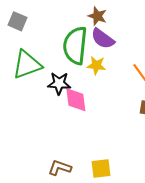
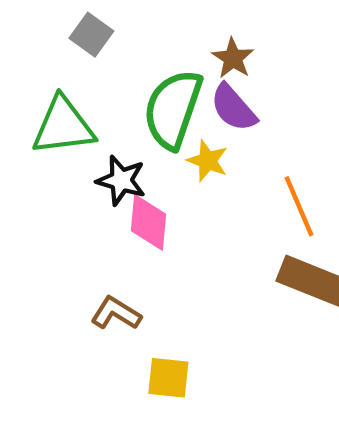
gray square: (17, 21) -> (91, 35), moved
brown L-shape: (60, 168) -> (116, 313), moved

